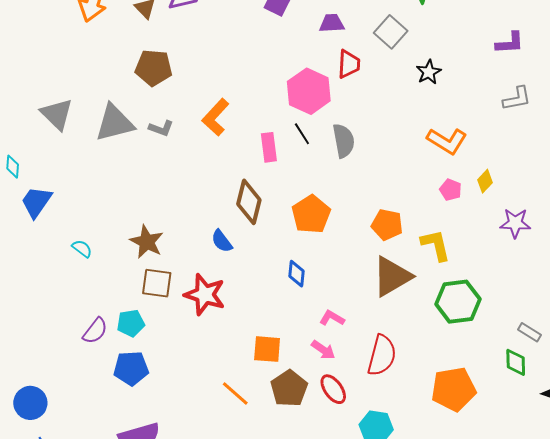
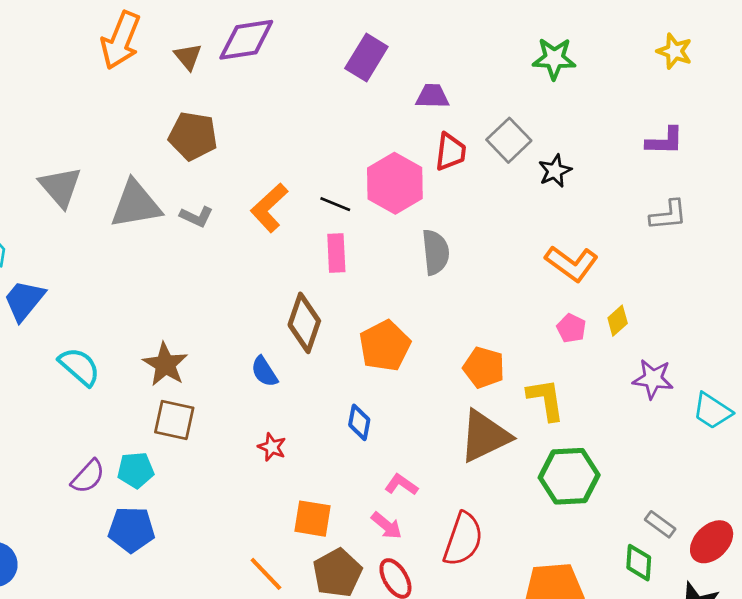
gray square: (391, 32) -> (509, 140), moved
black line: (302, 134) -> (335, 204), moved, turned -40
cyan semicircle: (82, 249) -> (79, 367), size x1.6
red star: (205, 295) -> (272, 447), moved, size x0.5

